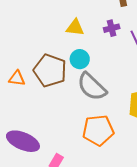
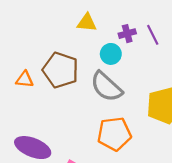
purple cross: (112, 28) -> (127, 34), moved
cyan circle: (80, 59) -> (111, 54), moved

